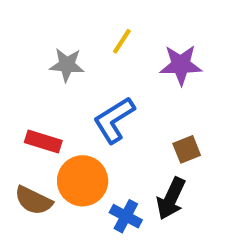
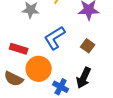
brown square: (187, 149) -> (88, 46), moved, turned -32

